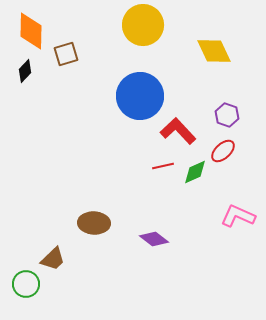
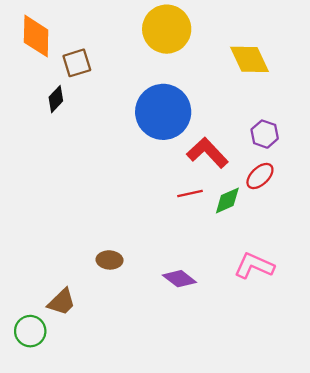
black diamond: (25, 71) -> (56, 99), moved
pink L-shape: (238, 216) -> (254, 266), moved
brown ellipse: (94, 223) -> (110, 260), size x0.7

